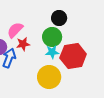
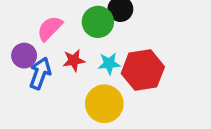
green circle: (52, 37) -> (98, 22), moved
red star: (23, 44) -> (74, 60), moved

